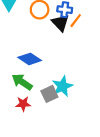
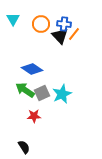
gray square: (49, 94) -> (42, 93), moved
red star: (23, 104) -> (34, 116), moved

